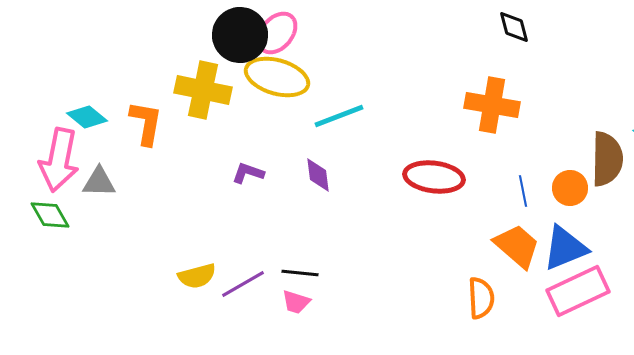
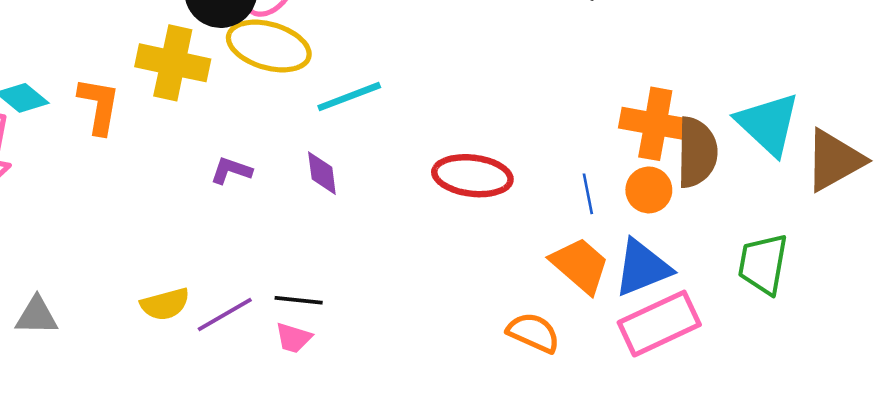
orange cross: (492, 105) -> (655, 124), moved
gray triangle: (99, 182) -> (37, 316), moved
orange semicircle: (481, 298) -> (533, 333), turned -63

